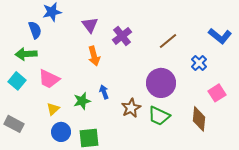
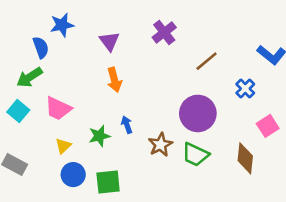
purple cross: (122, 36) -> (164, 32), moved
green arrow: (26, 54) -> (30, 77), turned -30

